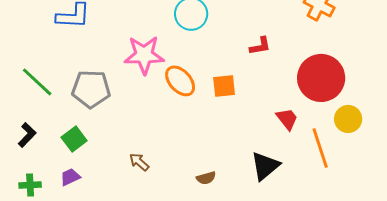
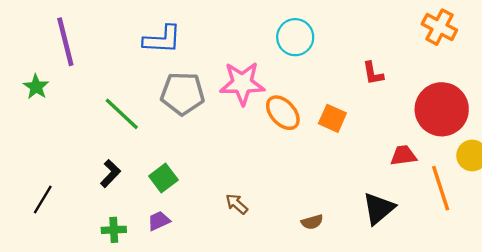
red L-shape: (260, 46) -> (373, 73), turned 90
orange square: (224, 86) -> (332, 118), turned 30
gray pentagon: (91, 89) -> (183, 94), moved
red trapezoid: (287, 119) -> (403, 155), turned -60

